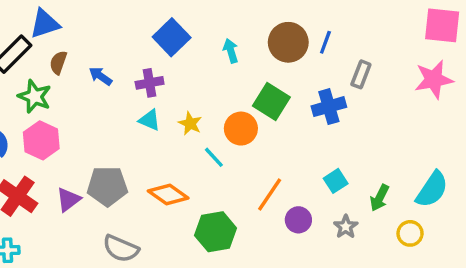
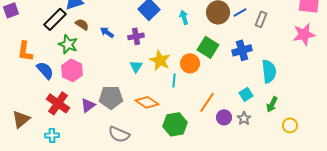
blue line: (325, 42) -> (240, 12), turned 40
brown semicircle: (58, 63) -> (82, 24), turned 104
gray rectangle: (361, 74) -> (261, 19), moved
cyan triangle: (150, 120) -> (136, 66), moved, turned 40
yellow star: (190, 123) -> (160, 60), size x1.5
cyan line: (214, 157) -> (174, 80), turned 48
cyan semicircle: (432, 189) -> (269, 71), moved, turned -40
gray star: (346, 227) -> (244, 118), moved

